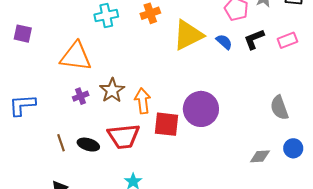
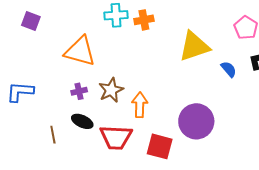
orange cross: (150, 13) -> (144, 20), moved
blue semicircle: (224, 42) -> (229, 69), moved
red square: (166, 124) -> (160, 146), moved
black ellipse: (88, 145) -> (82, 121), moved

